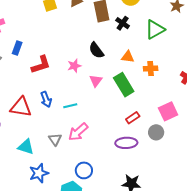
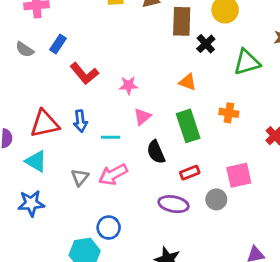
black semicircle: (96, 50) -> (156, 152), moved
orange triangle: (128, 57) -> (188, 82), moved
red L-shape: (41, 65) -> (84, 74), turned 55
pink triangle: (96, 81) -> (142, 117), moved
red triangle: (21, 107) -> (45, 124), turned -35
cyan triangle: (26, 147) -> (36, 161), moved
blue star: (39, 173) -> (31, 203), moved

